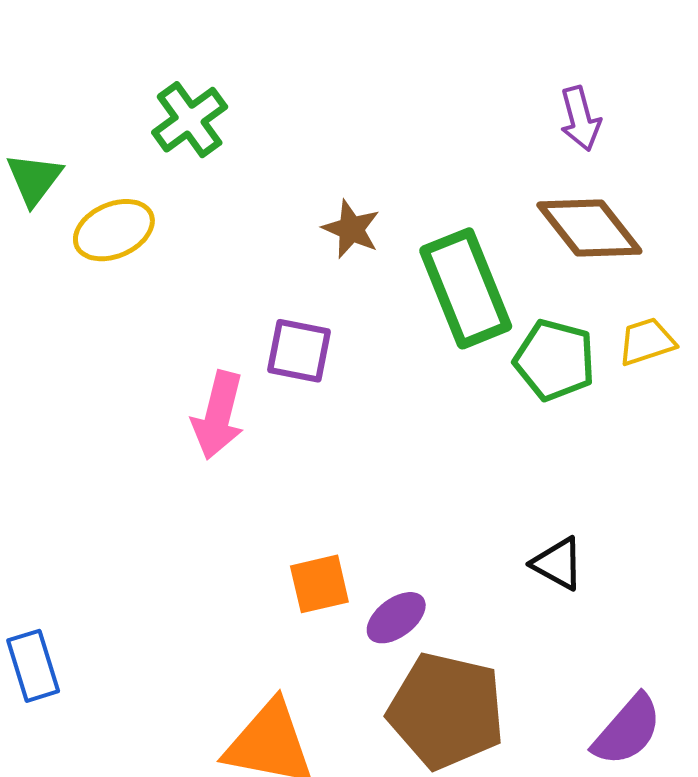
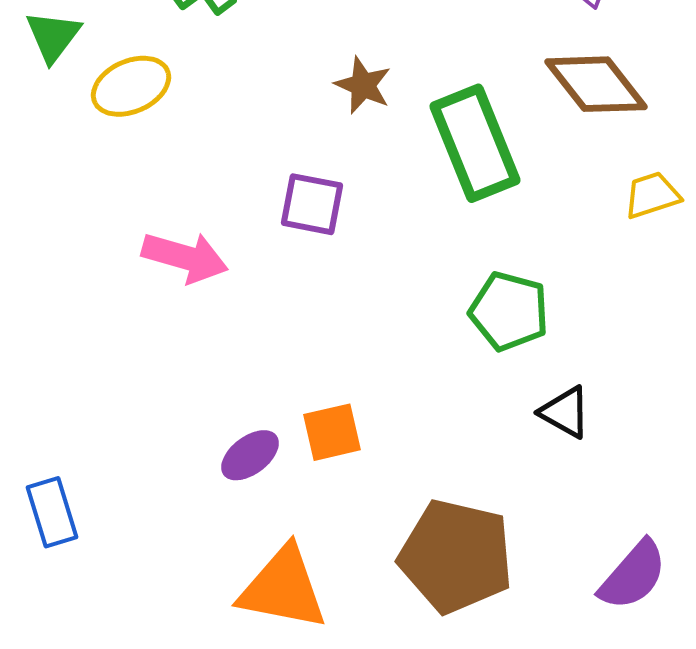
green pentagon: (555, 360) -> (509, 311), moved
pink arrow: (218, 415) -> (185, 257), moved, turned -88
purple ellipse: (396, 618) -> (250, 455), moved

